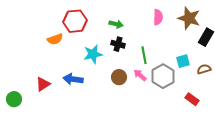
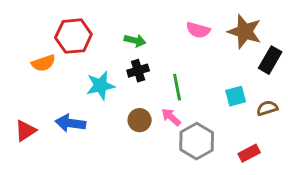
pink semicircle: (158, 17) -> (198, 30), turned 105
black cross: (118, 44) -> (138, 71), turned -32
gray hexagon: (163, 76) -> (197, 141), moved
red rectangle: (192, 99) -> (249, 153), turned -64

